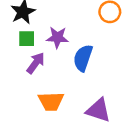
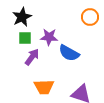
blue semicircle: (83, 58) -> (69, 53), turned -80

